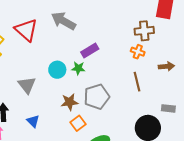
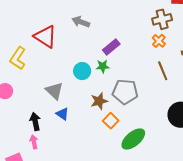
gray arrow: (63, 21) -> (81, 22), size x0.7
orange cross: (138, 52) -> (159, 41), turned 32
gray pentagon: (97, 97) -> (125, 92), turned 30
blue triangle: (33, 121) -> (62, 114), moved

